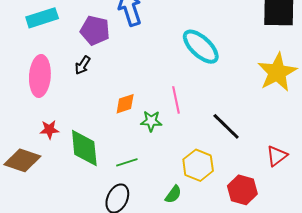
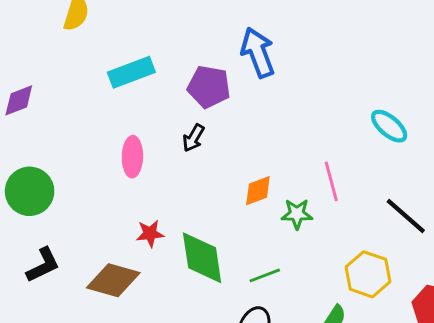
cyan ellipse: (201, 47) -> (389, 126), moved, size x0.7
pink ellipse: (40, 76) -> (132, 157), size x0.7

